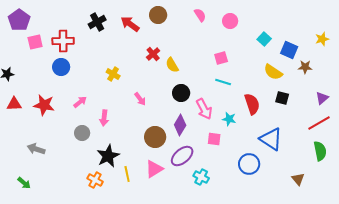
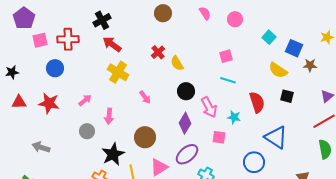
red arrow: (130, 24) -> (112, 44), moved
blue circle: (61, 67) -> (55, 68), moved
yellow cross: (113, 74) -> (118, 72), size x1.5
brown circle: (155, 137) -> (145, 137), moved

